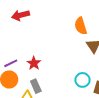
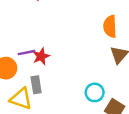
purple line: (11, 63) -> (26, 53), moved

